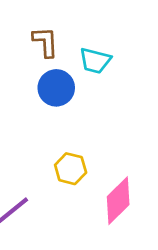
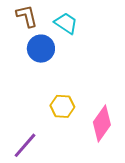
cyan trapezoid: (95, 61) -> (66, 23), turned -150

